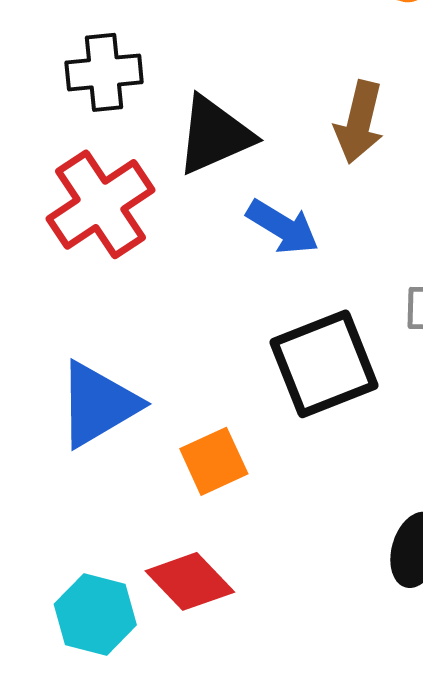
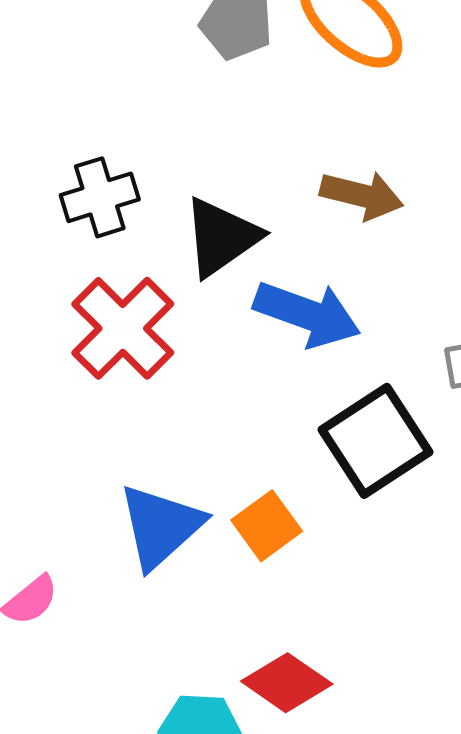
brown arrow: (359, 122) -> (362, 195), turned -78
blue arrow: (283, 227) -> (307, 314), size x1.4
orange square: (214, 461) -> (267, 526), moved

